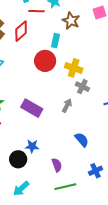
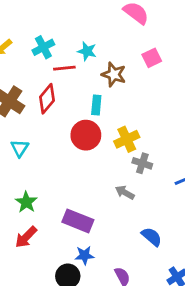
yellow cross: (74, 68) -> (127, 139), turned -36
gray arrow: (67, 106) -> (125, 192), turned -80
purple rectangle: (32, 108) -> (78, 221), moved

